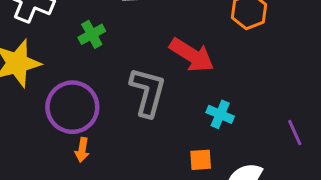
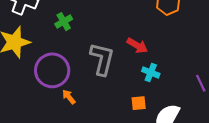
red arrow: (192, 55) -> (137, 45), moved, size x0.7
orange arrow: (82, 150) -> (69, 97), moved, turned 133

